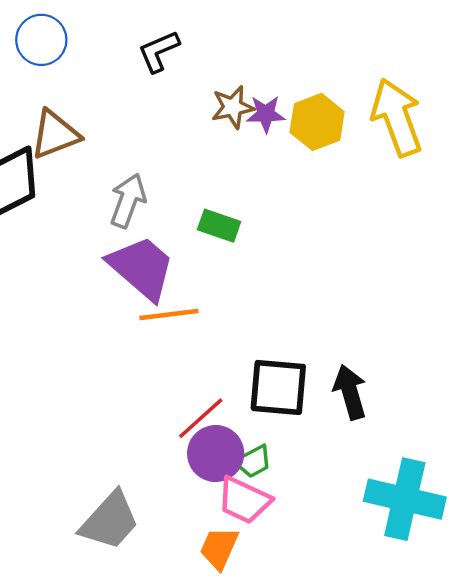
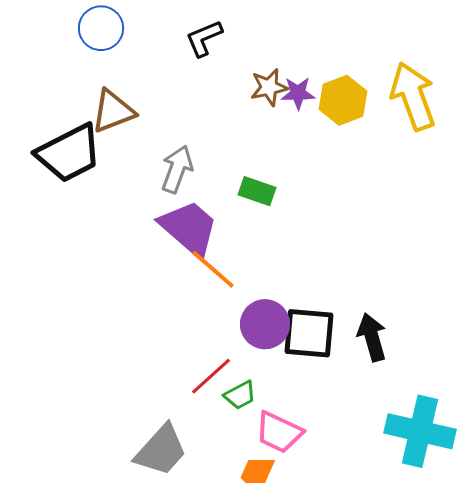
orange line: (169, 315) -> (213, 269), turned 48
red line: (201, 418) -> (211, 376), moved
purple circle: (216, 454) -> (265, 324), moved
green trapezoid: (253, 461) -> (240, 395), moved

